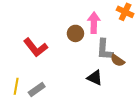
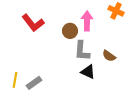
red L-shape: (36, 47) -> (33, 23), moved
gray L-shape: (105, 50) -> (82, 51), moved

